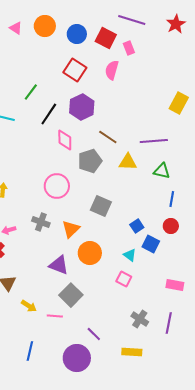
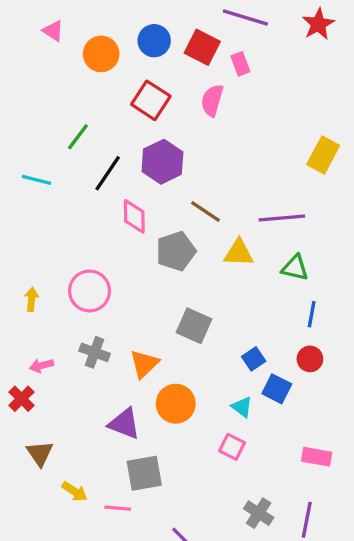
orange circle: (45, 26) -> (101, 54), moved
pink circle: (57, 186) -> (90, 291), moved
gray square: (71, 295) -> (144, 473), turned 35

